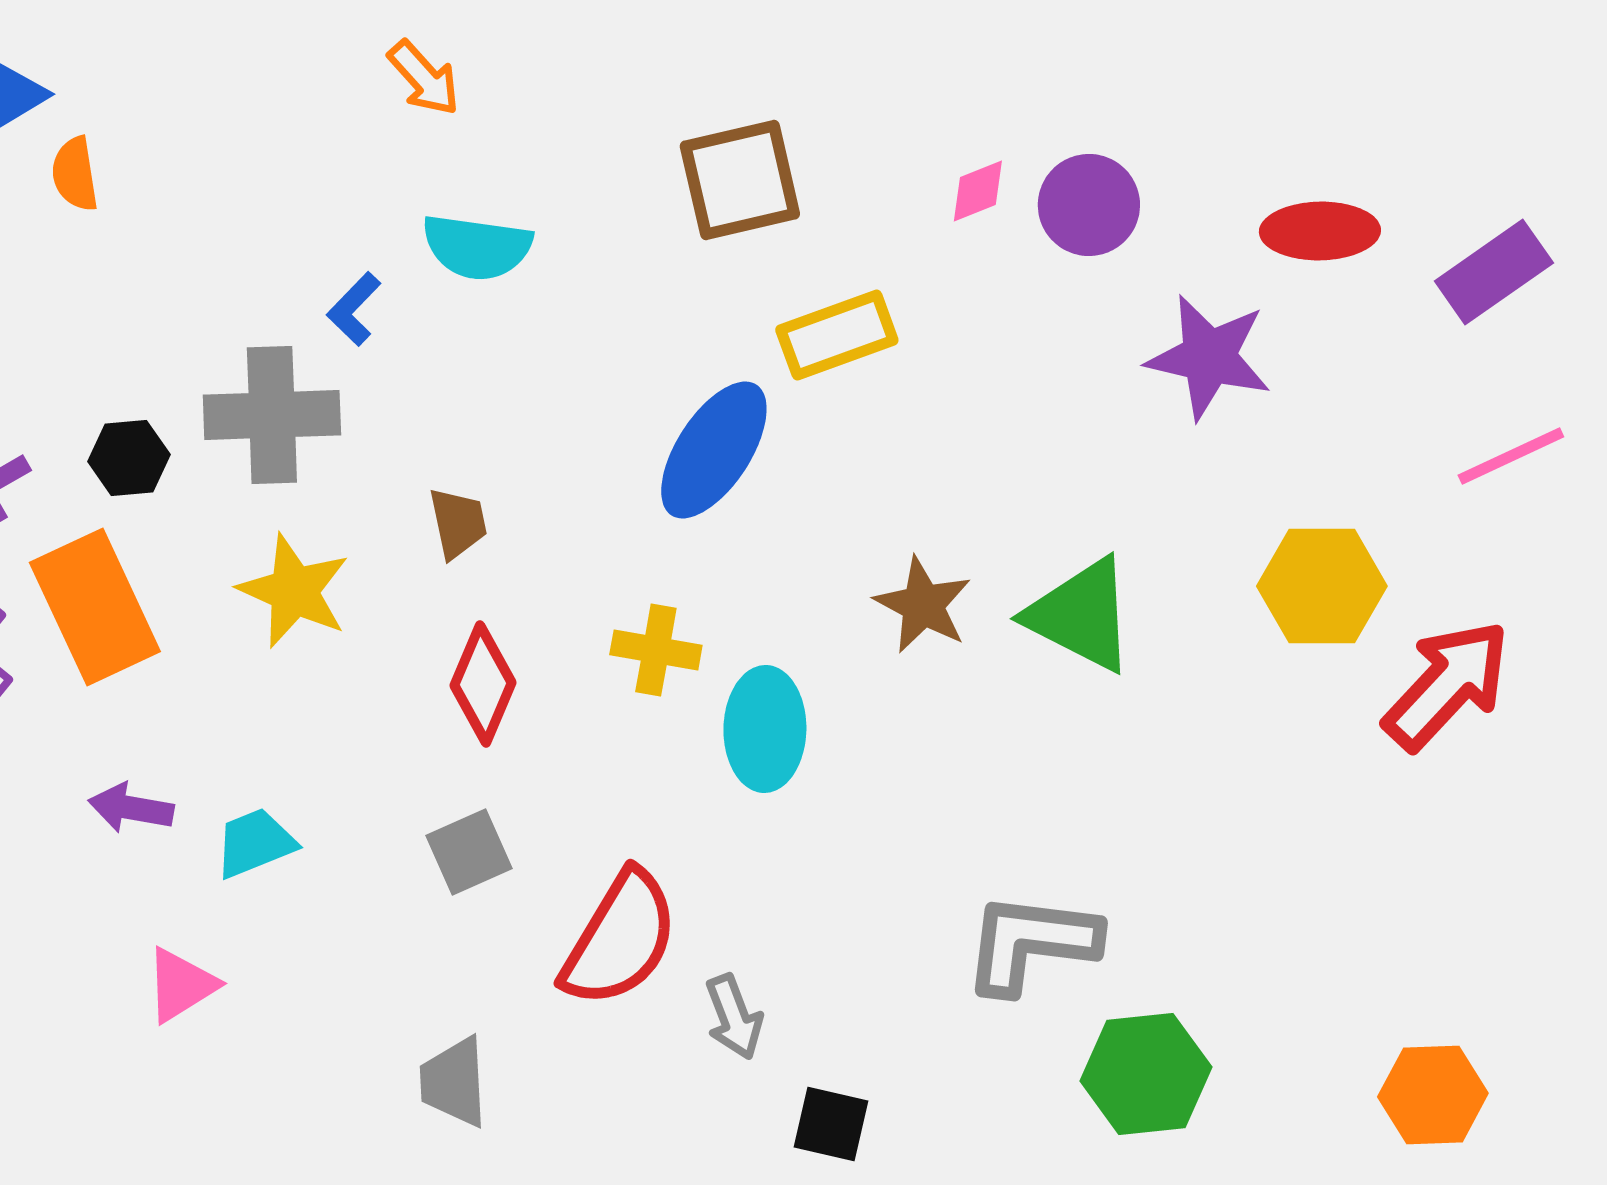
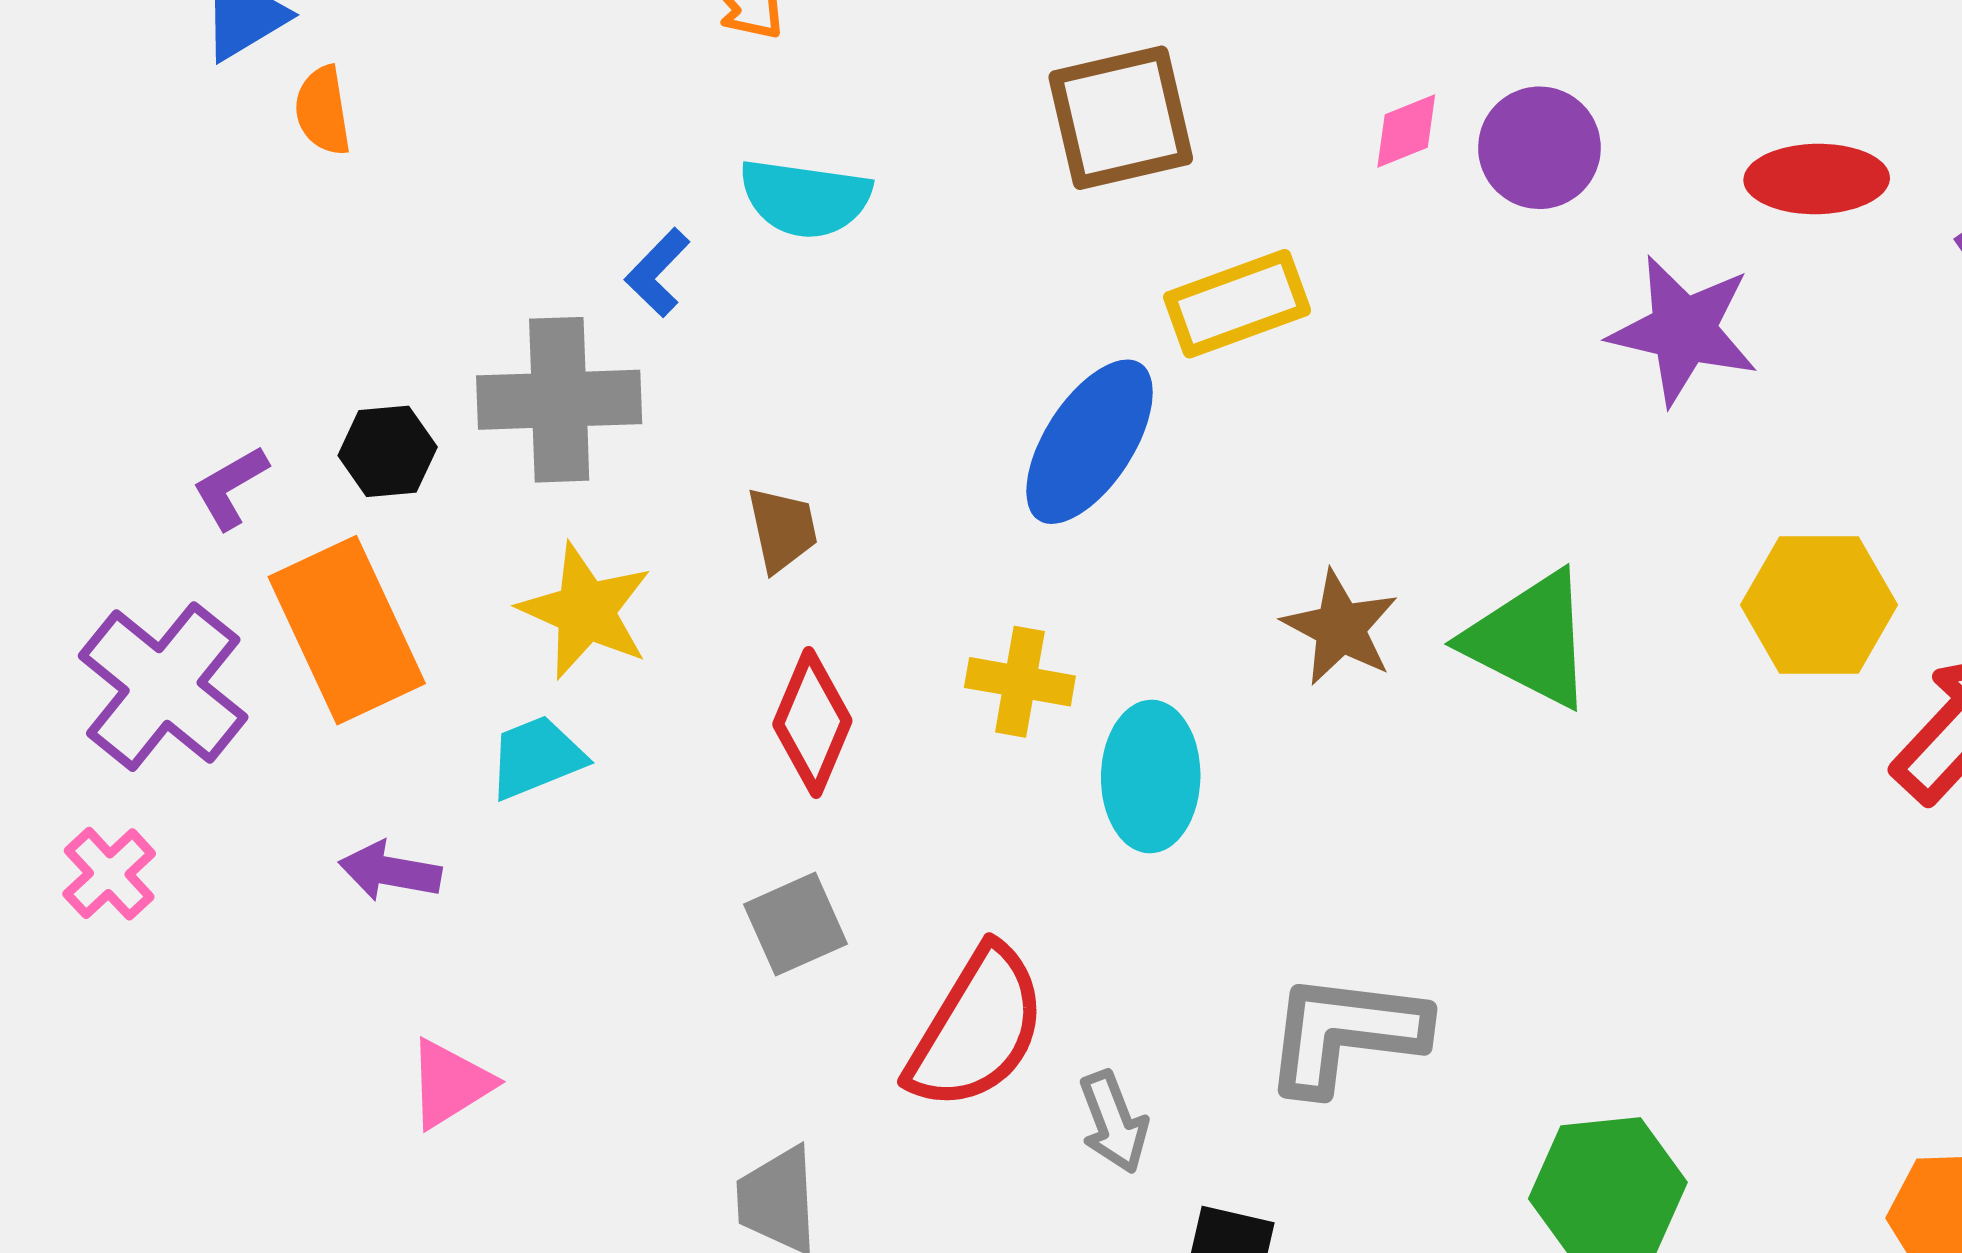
cyan trapezoid: (255, 843) -> (536, 757), moved
gray L-shape: (1031, 943) -> (1345, 1033), moved

